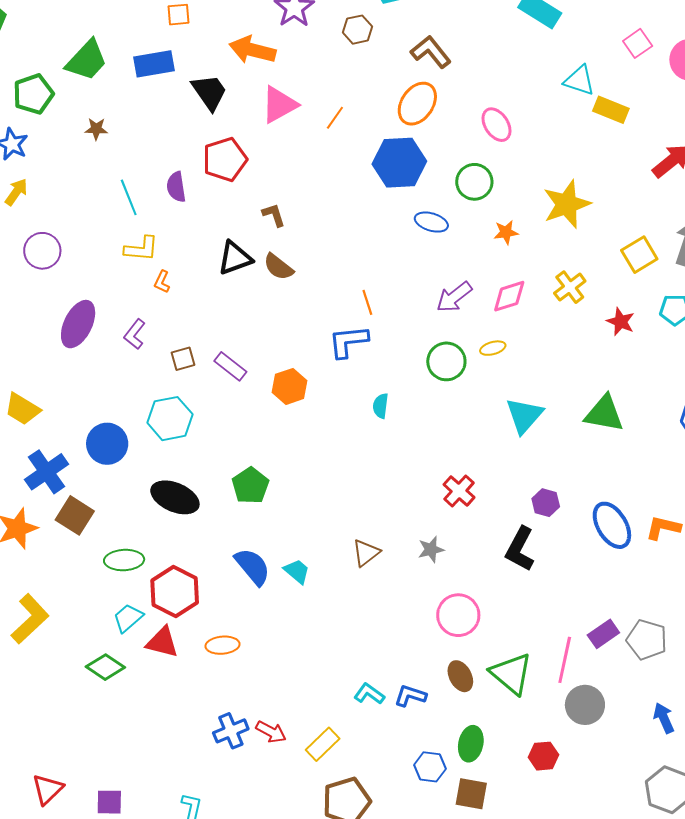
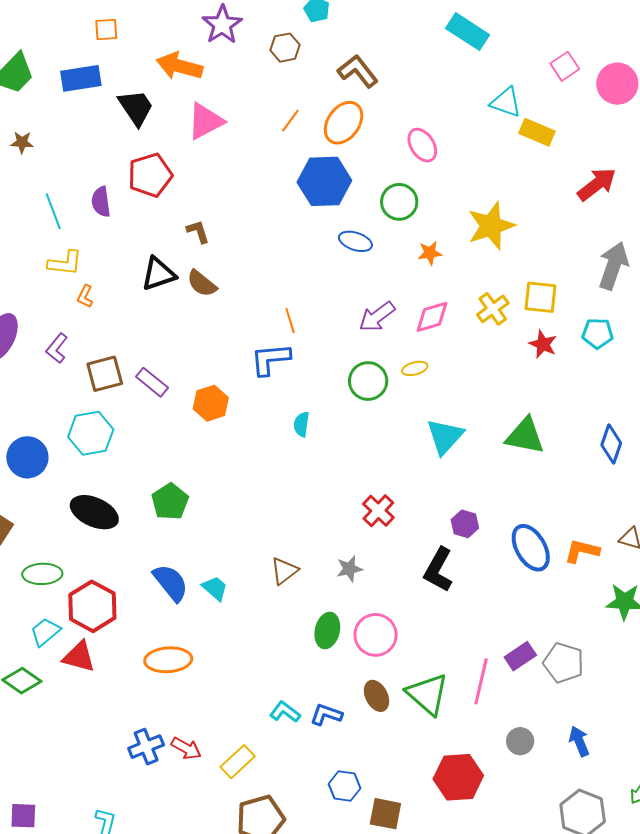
orange line: (335, 118) -> (290, 120), moved
yellow square: (639, 255) -> (540, 297), moved, turned 36
brown square: (183, 359) -> (105, 374), size x1.5
orange ellipse: (222, 645) -> (168, 660), moved, size x1.4
gray circle: (585, 705) -> (520, 741), moved, size x0.7
green ellipse: (471, 744) -> (327, 630), moved
red hexagon: (544, 756) -> (458, 777), size x1.6

